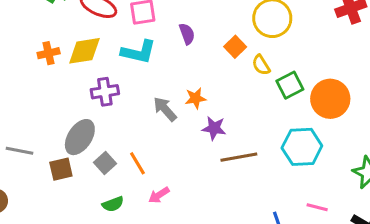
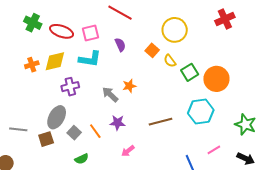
purple star: (214, 128) -> (117, 123), moved
pink arrow: (159, 195) -> (128, 151), moved
pink line: (317, 207) -> (214, 150), turned -40

